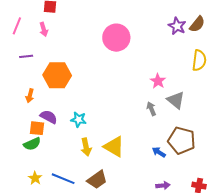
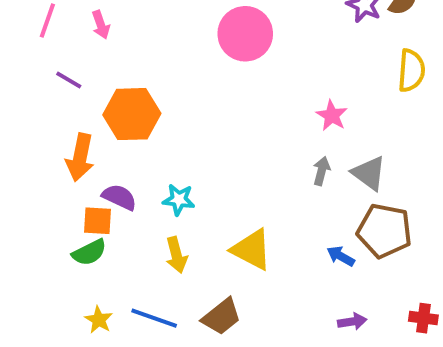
purple line: (26, 56) -> (69, 80), turned 40
orange arrow: (30, 96) -> (80, 157), size x1.6
gray triangle: (176, 100) -> (369, 173), moved
gray arrow: (151, 109) -> (321, 171), turned 40
yellow arrow: (86, 147) -> (176, 255), moved

